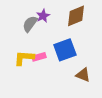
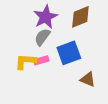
purple star: (43, 16) -> (46, 17), size x1.6
gray semicircle: (30, 24) -> (42, 37), moved

